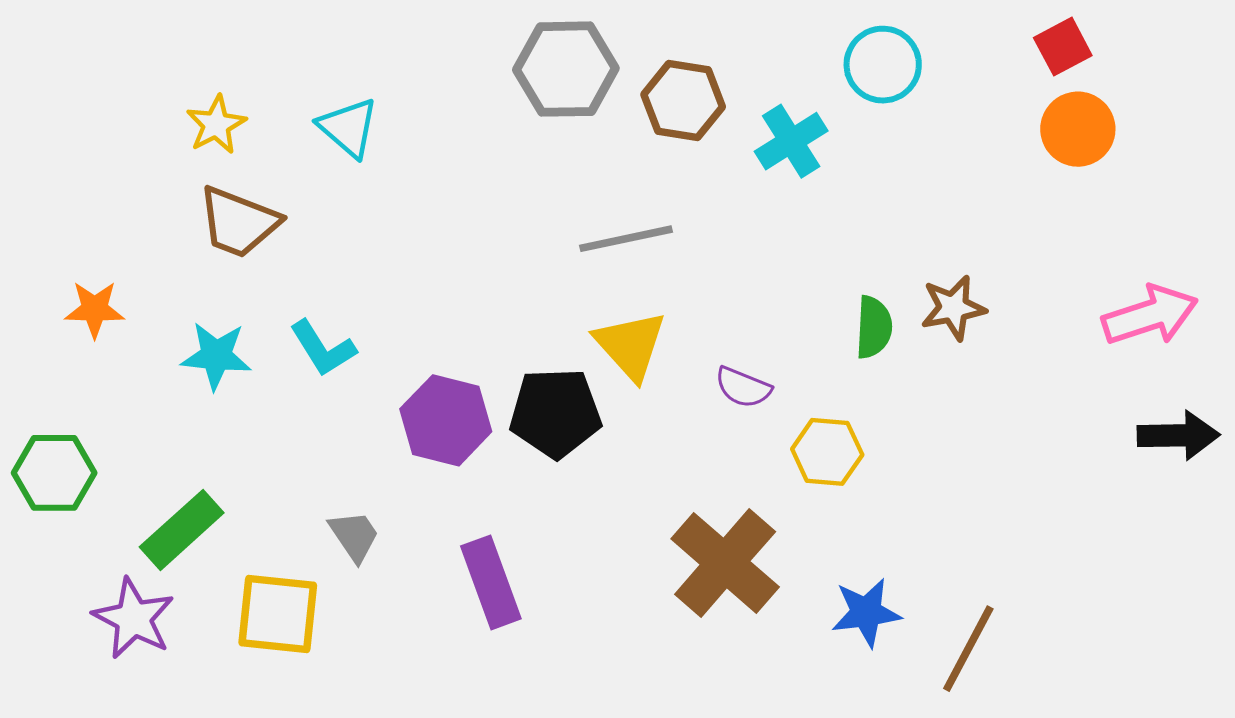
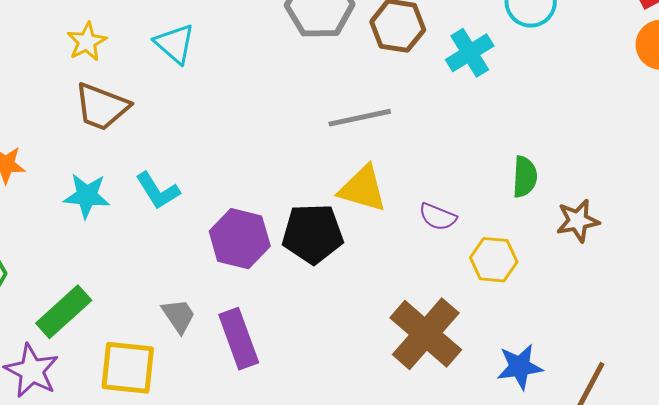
brown star: (953, 308) -> (578, 221), moved
yellow triangle: (631, 345) -> (363, 189), turned -32
purple rectangle: (491, 582) -> (239, 339), moved

